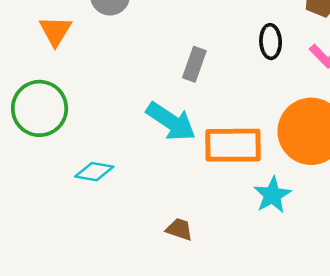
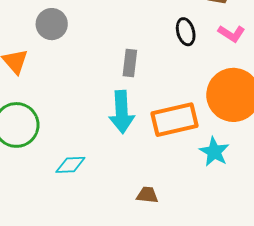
cyan arrow: (171, 121) -> (122, 112), turned 66

